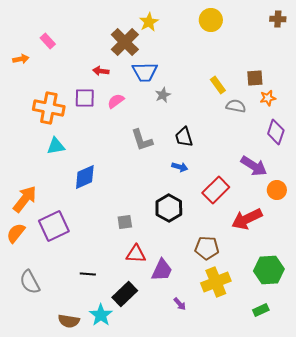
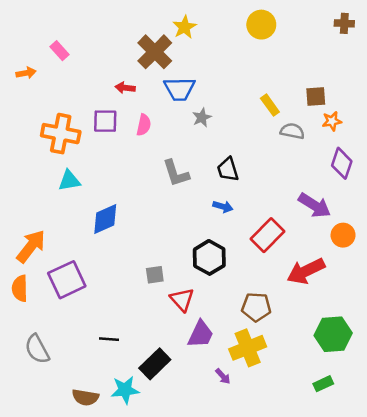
pink semicircle: (116, 101) -> (144, 125), turned 138
orange semicircle: (16, 233) -> (20, 288), turned -40
red triangle: (136, 254) -> (182, 300), moved, turned 45
yellow cross: (216, 282) -> (248, 348), moved
cyan star: (101, 315) -> (125, 390), turned 30

